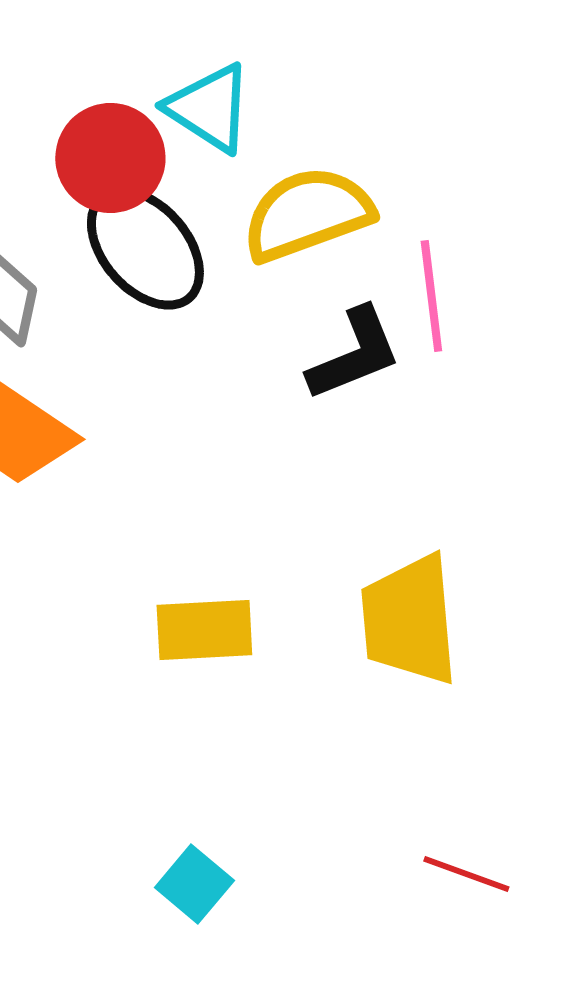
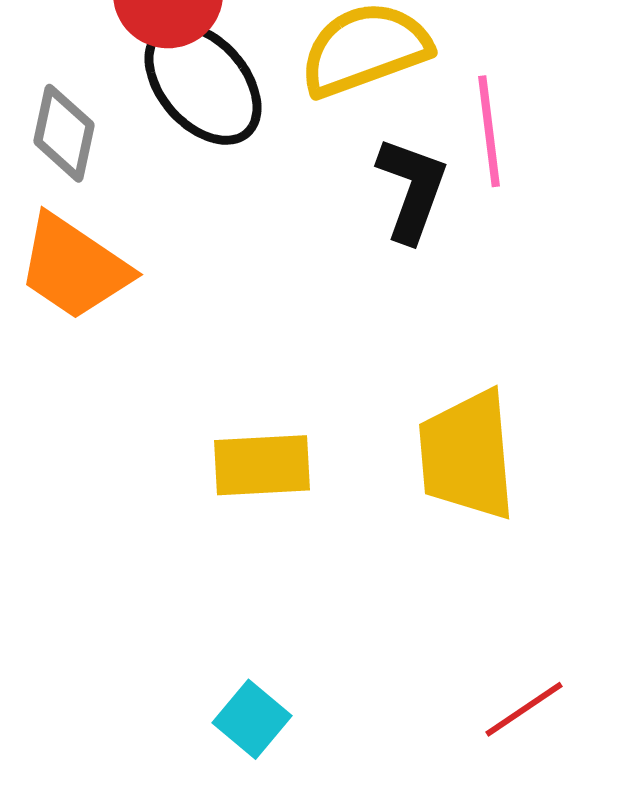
black L-shape: (354, 354) -> (412, 189), turned -48
red line: (466, 874) -> (524, 709), turned -54

